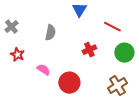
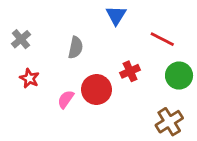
pink semicircle: (43, 70) -> (66, 99), turned -88
red circle: (69, 83) -> (97, 90), moved

